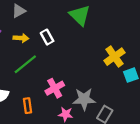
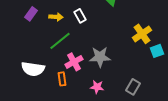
pink cross: (55, 88) -> (74, 62), moved
gray star: (84, 99) -> (100, 57), moved

